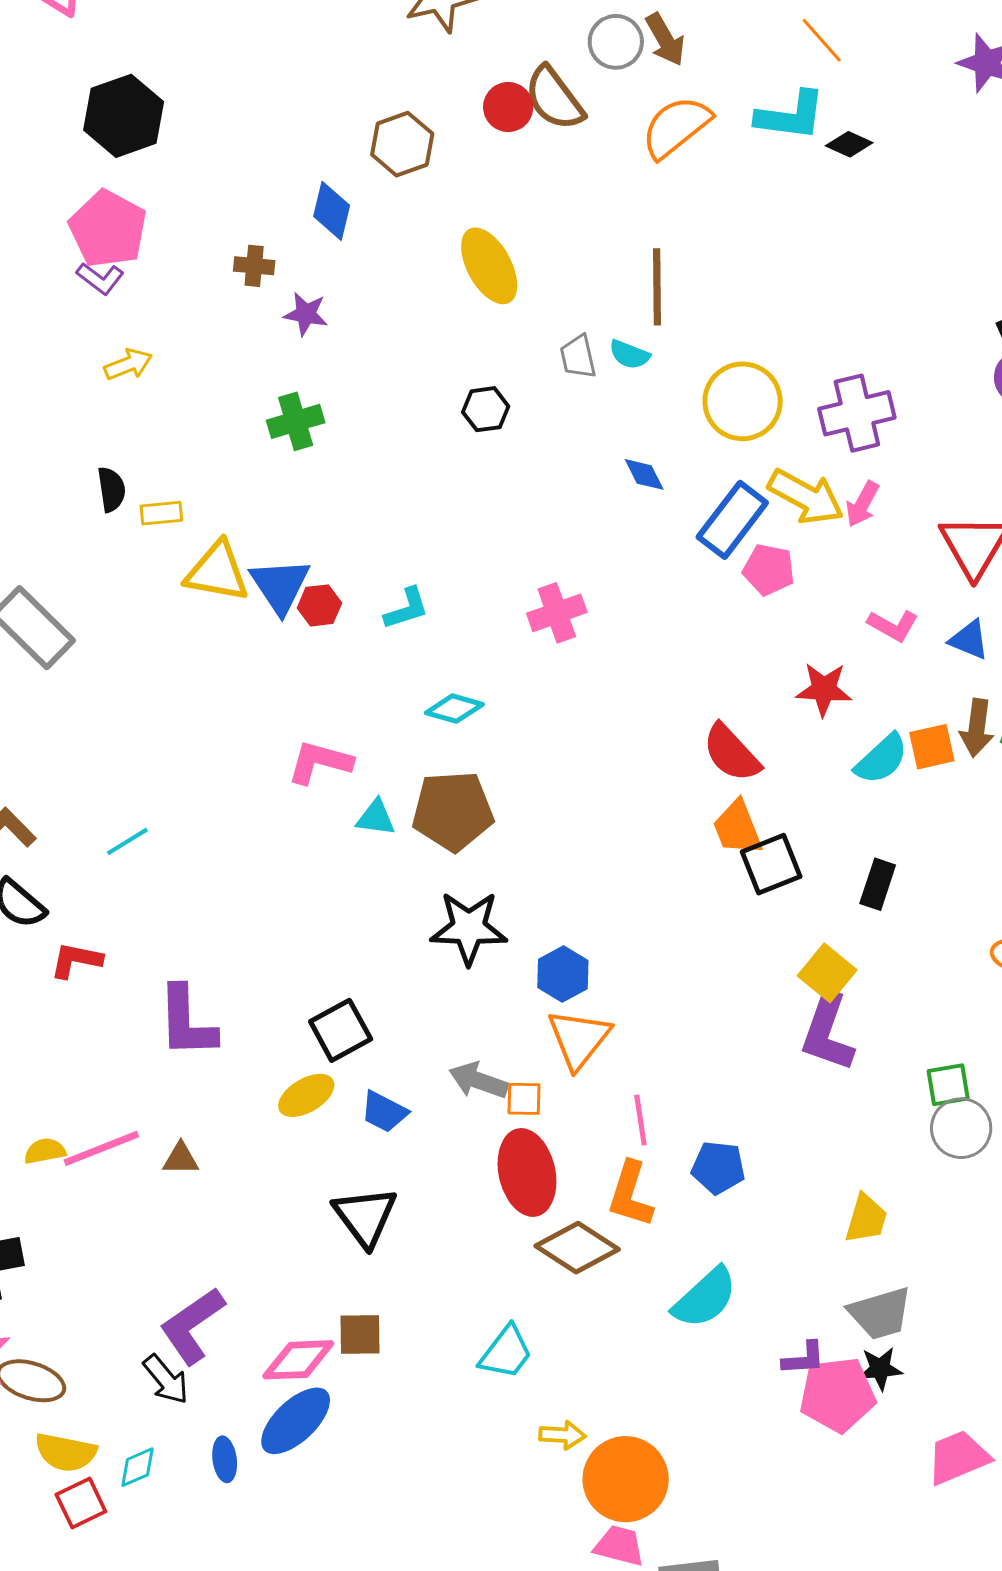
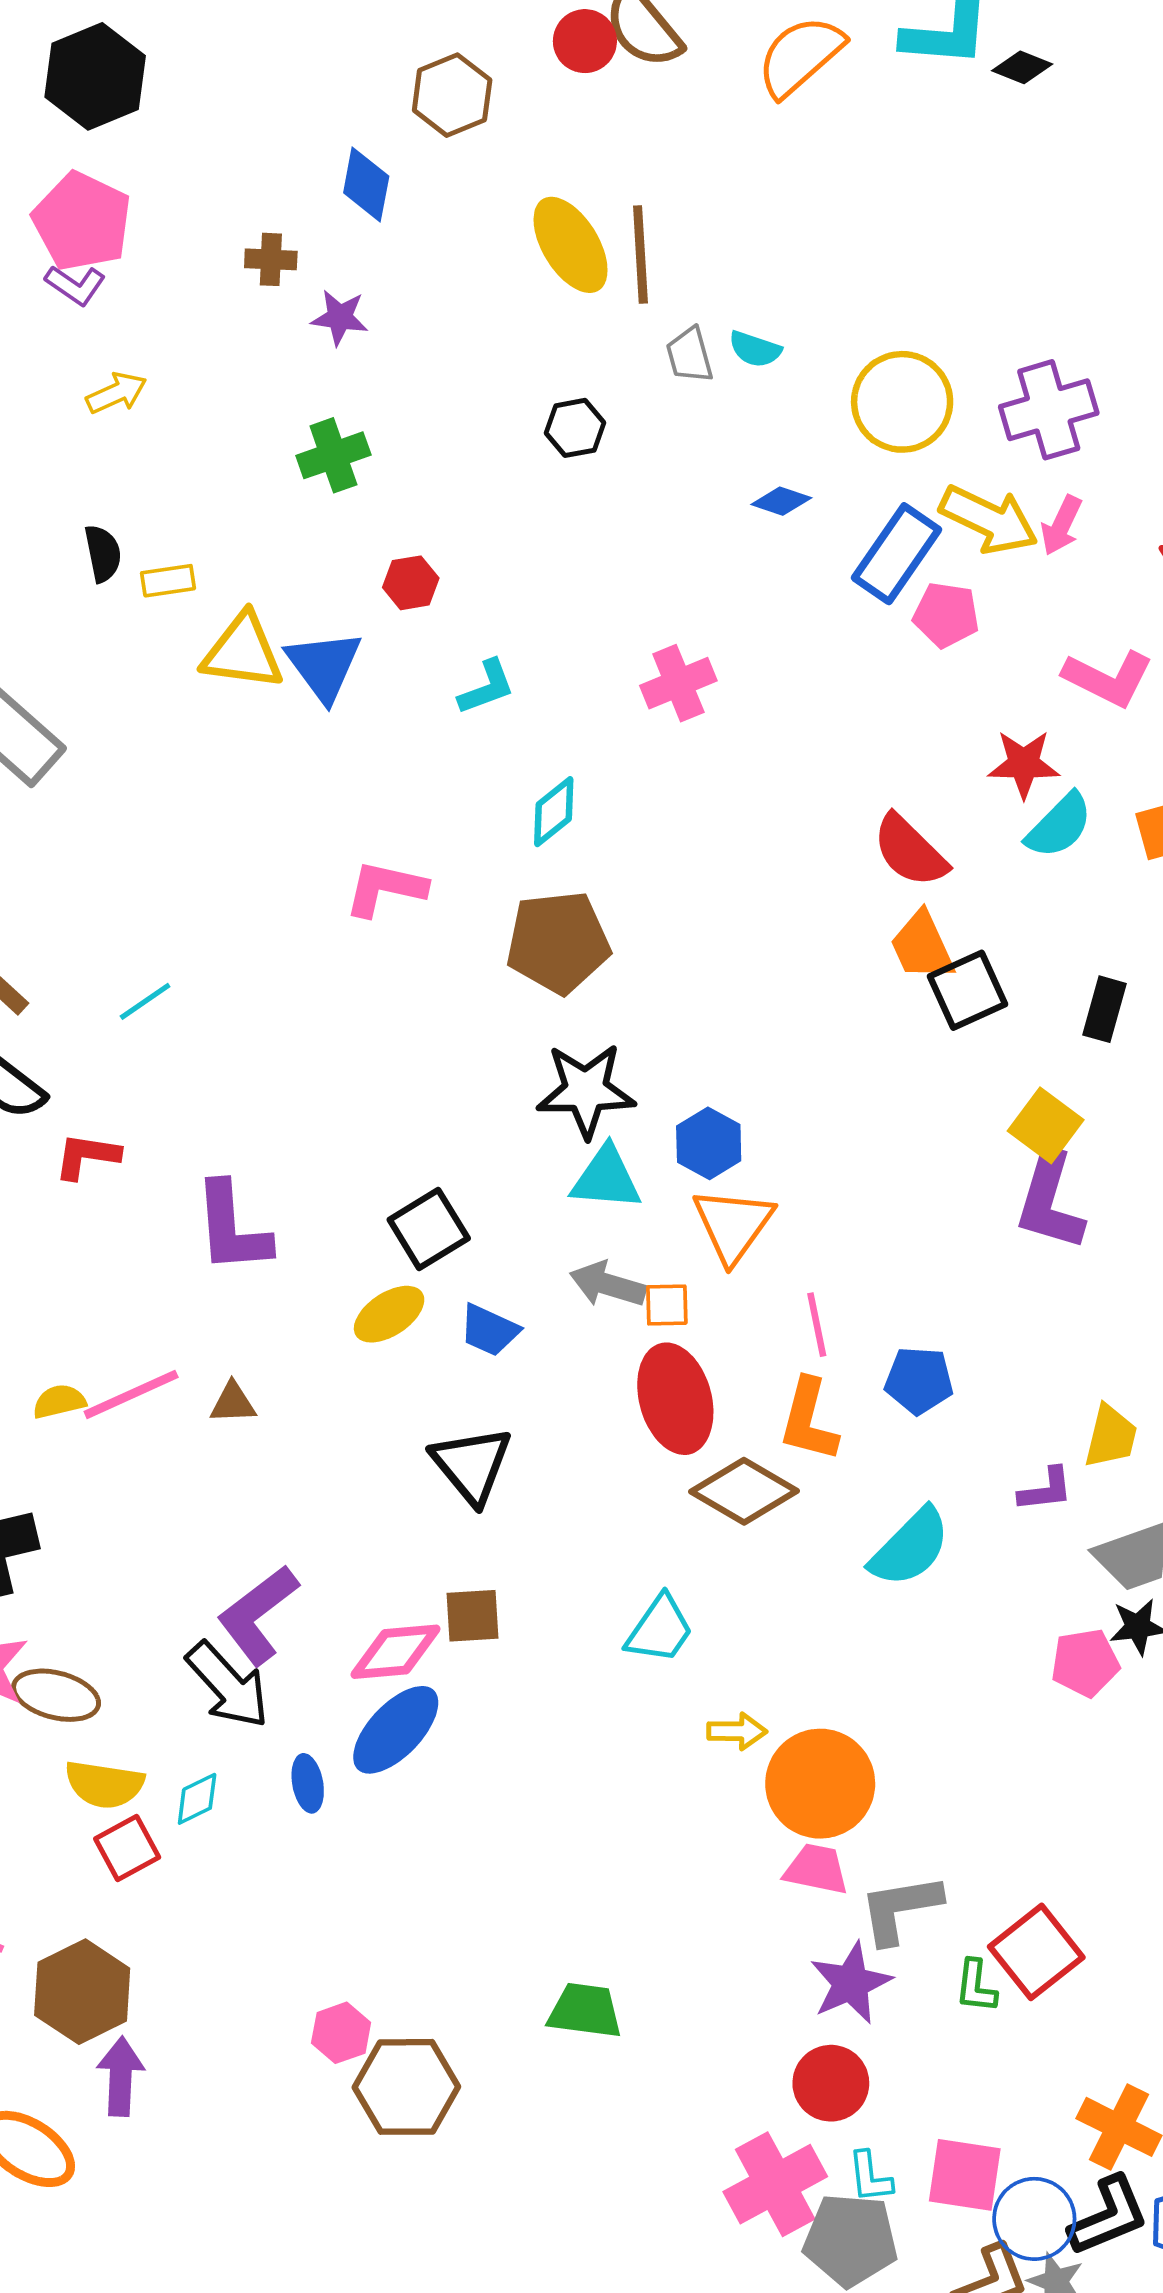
brown line: (657, 287) -> (640, 254), moved
blue diamond: (644, 474) -> (781, 501), turned -42
red hexagon: (319, 605) -> (411, 583), moved
pink L-shape: (893, 626) -> (1108, 678), size x1.4
cyan diamond: (454, 709) -> (554, 812), turned -52
cyan semicircle: (881, 759) -> (1059, 826), moved
cyan triangle: (376, 818) -> (606, 1178), moved, size x1.4
purple L-shape: (804, 1358) -> (1046, 1490), moved
black arrow: (166, 1379) -> (228, 1685), size x1.4
pink pentagon: (837, 1395) -> (1085, 1663), size x0.7

